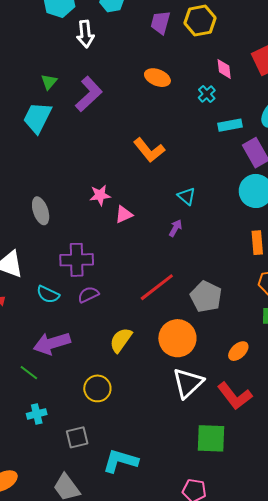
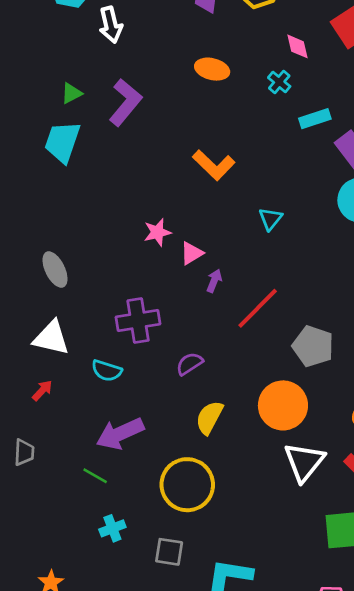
green triangle: (49, 82) -> (71, 93), turned 30
cyan triangle: (187, 196) -> (270, 219), turned 36
gray ellipse: (41, 211) -> (55, 269), moved
purple arrow: (175, 228) -> (214, 281), moved
red line: (157, 287) -> (258, 308), moved
purple semicircle: (88, 295) -> (189, 364), moved
yellow circle: (97, 388) -> (187, 485), size x1.5
gray square: (77, 437) -> (169, 552), turned 30

